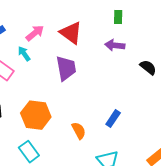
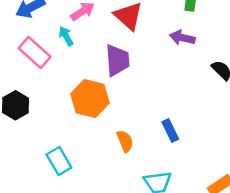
orange hexagon: (36, 115) -> (90, 99), moved
blue rectangle: (113, 118) -> (170, 130), turned -66

